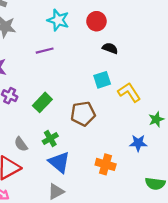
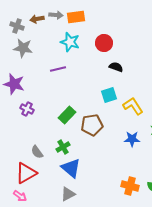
green rectangle: (42, 102) -> (67, 115), moved
blue star: (138, 143) -> (132, 139), moved
orange cross: (106, 164) -> (130, 186), moved

